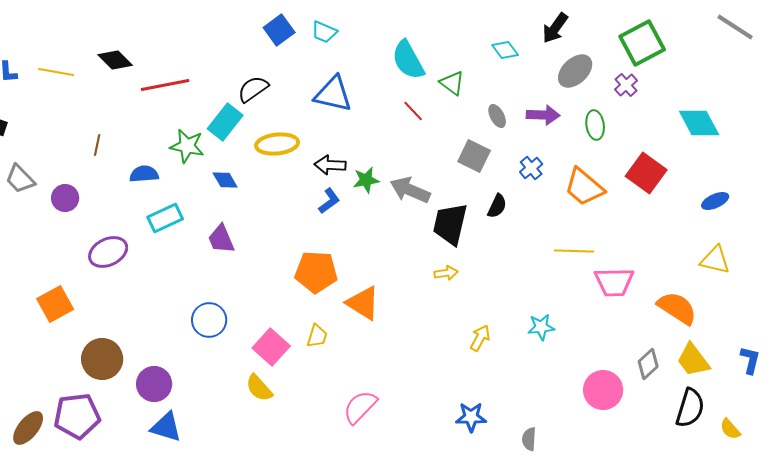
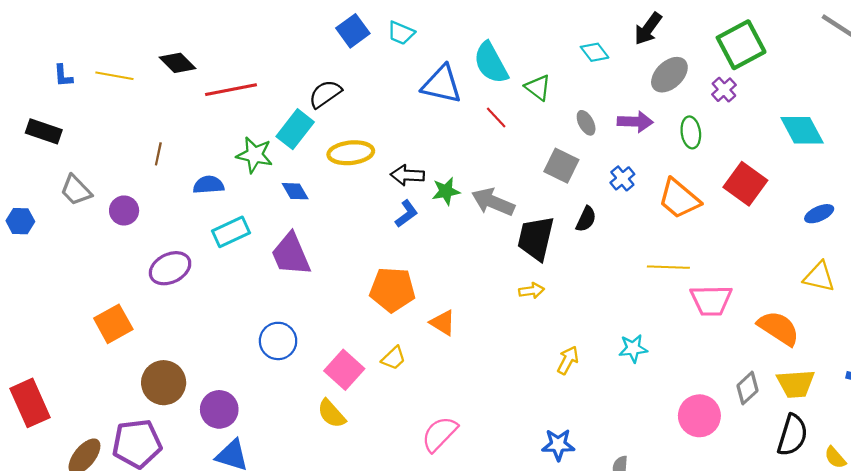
blue triangle: (333, 94) -> (442, 84), moved
purple trapezoid: (221, 239) -> (291, 254), size x1.4
orange triangle: (363, 303) -> (443, 323), size x0.7
yellow trapezoid: (317, 336) -> (394, 358), turned 30
yellow trapezoid: (693, 360) -> (796, 384), turned -57

